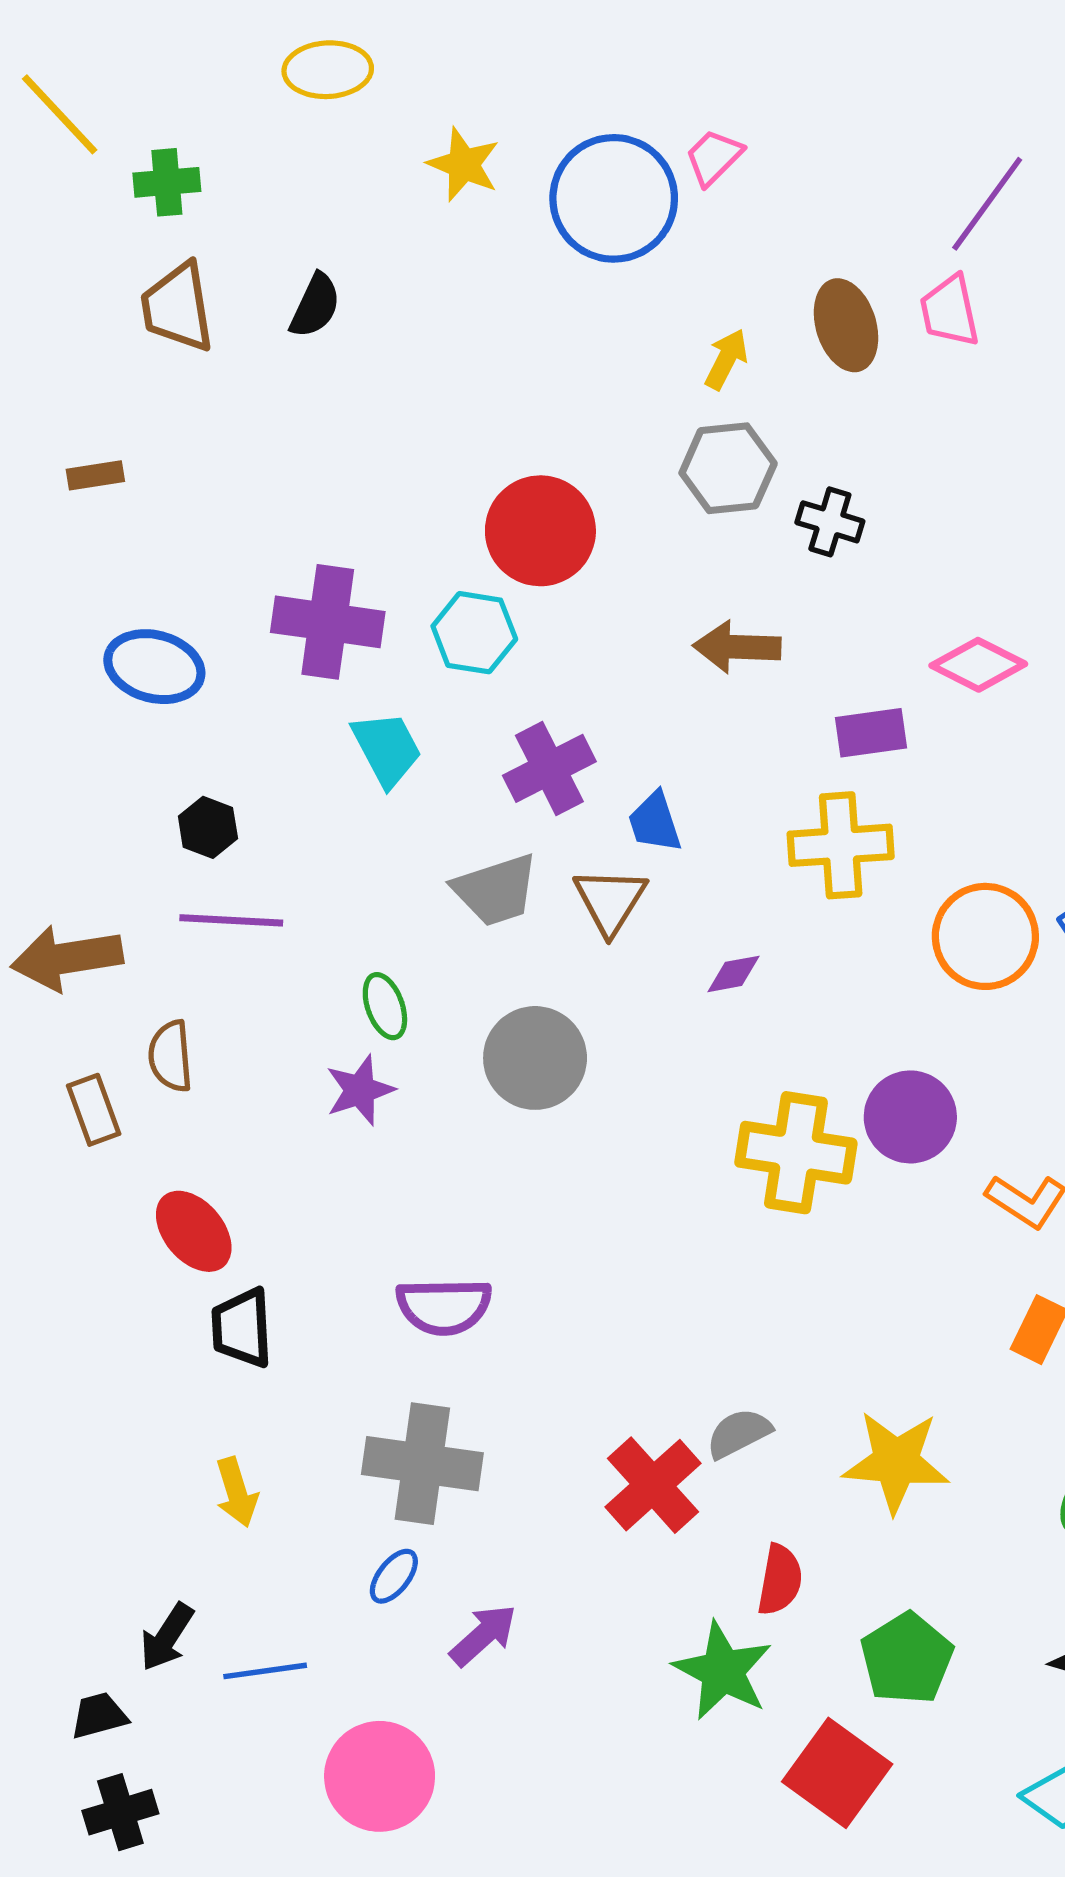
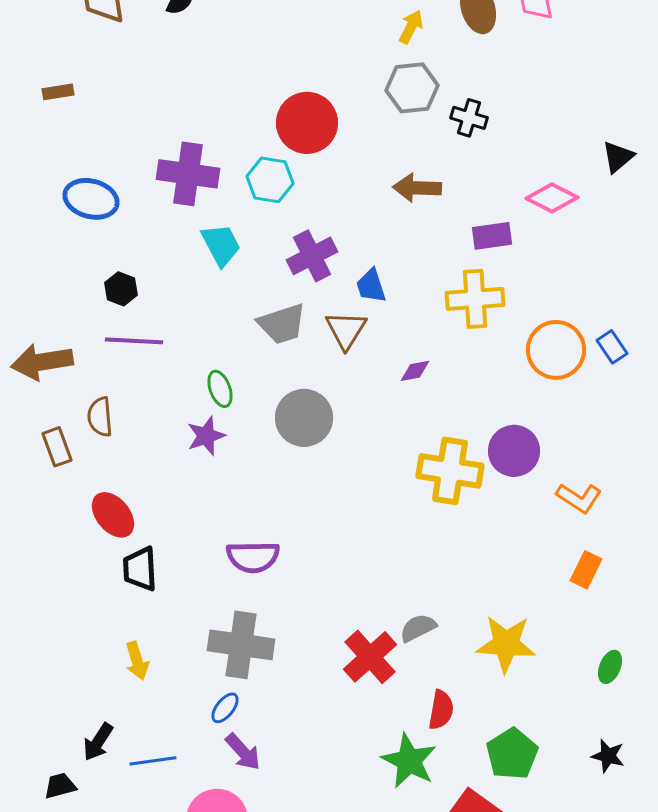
purple arrow: (483, 1635) -> (243, 752), moved, turned 90

